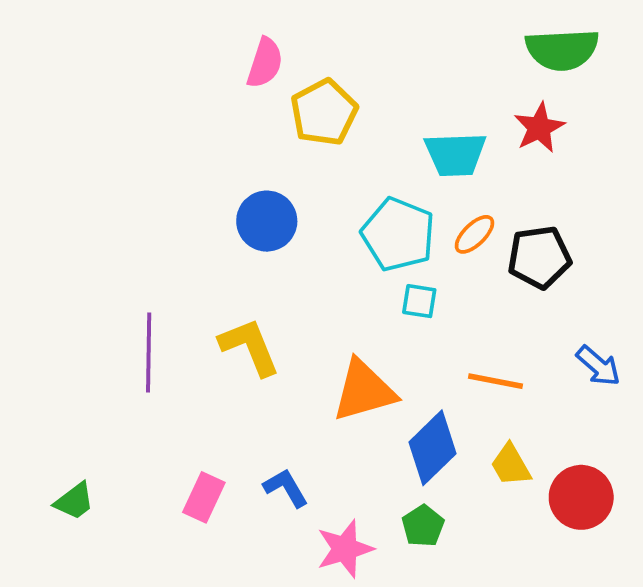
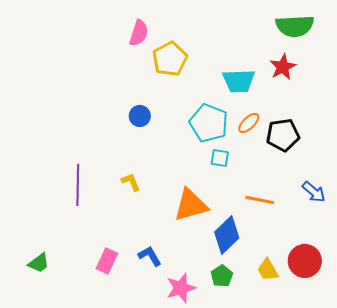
blue circle: (267, 221) -> (140, 116), size x0.7
yellow L-shape: (250, 347) -> (131, 182), size x0.6
yellow trapezoid: (511, 465) -> (268, 270), moved

